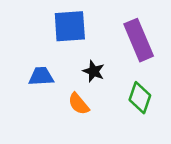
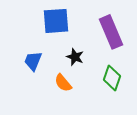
blue trapezoid: (41, 76) -> (33, 61), turned -65

